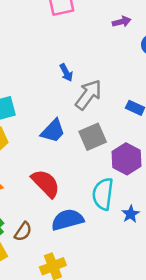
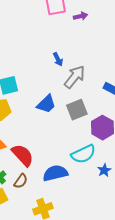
purple arrow: (122, 22) -> (81, 16), moved
red semicircle: (46, 183) -> (23, 155), moved
cyan semicircle: (103, 194) -> (83, 154), turned -125

